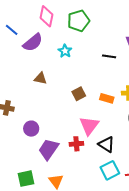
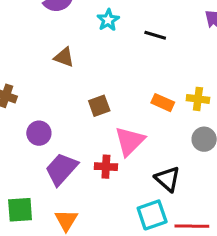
black line: (109, 56) -> (155, 35), moved
brown square: (79, 94) -> (99, 106), moved
black triangle: (106, 144) -> (168, 179), moved

